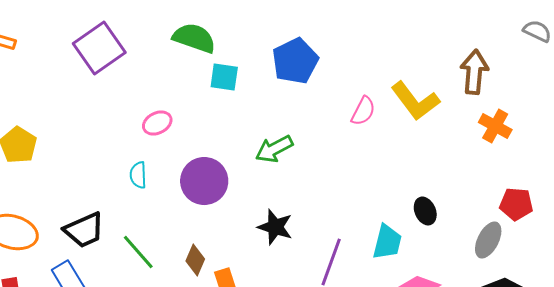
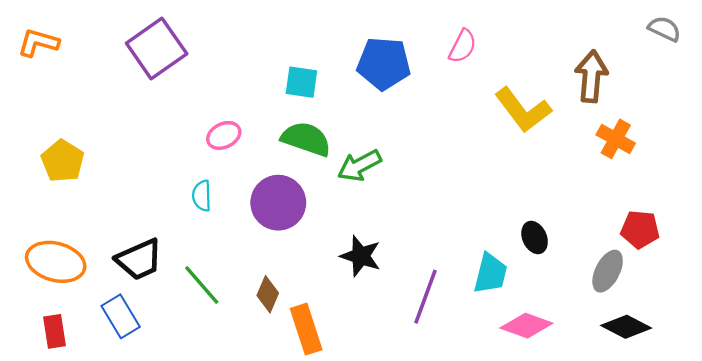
green semicircle: (194, 38) -> (306, 139), moved
blue pentagon: (295, 61) -> (384, 64), turned 30
pink semicircle: (363, 111) -> (463, 46), moved

